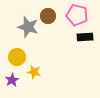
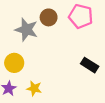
black rectangle: (85, 37) -> (90, 65), moved, turned 35
yellow star: (34, 72) -> (34, 88), moved

